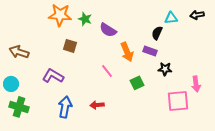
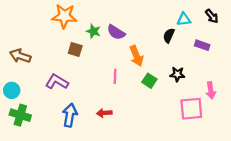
black arrow: (197, 15) -> (212, 16), turned -120
green star: (85, 19) -> (93, 31), moved
purple rectangle: (150, 51) -> (202, 45), moved
pink line: (107, 71) -> (115, 76), turned 40
green square: (137, 83) -> (149, 81), moved, turned -32

